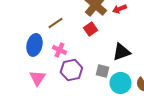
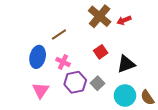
red square: (90, 29) -> (101, 52), moved
gray square: (102, 71) -> (98, 83), moved, turned 32

